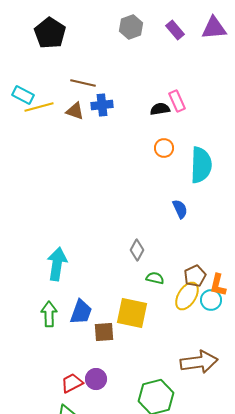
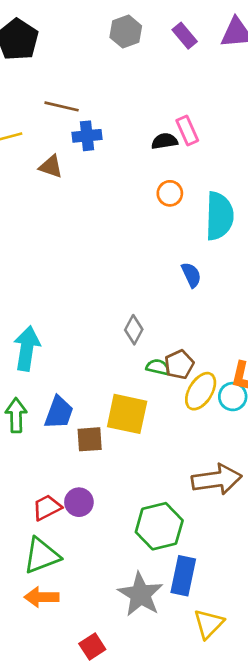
brown triangle: (75, 111) -> (51, 167), moved
brown pentagon: (195, 276) -> (179, 364), moved

